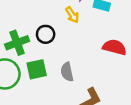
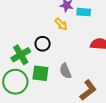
green square: (37, 69) -> (40, 73), turned 30

